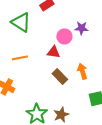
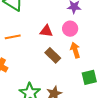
pink circle: (64, 36) -> (70, 29), moved

